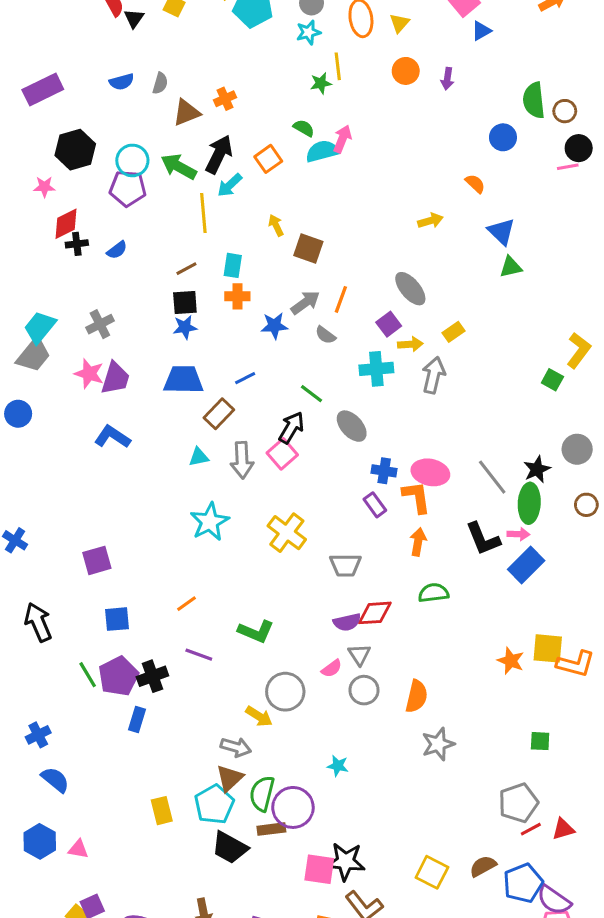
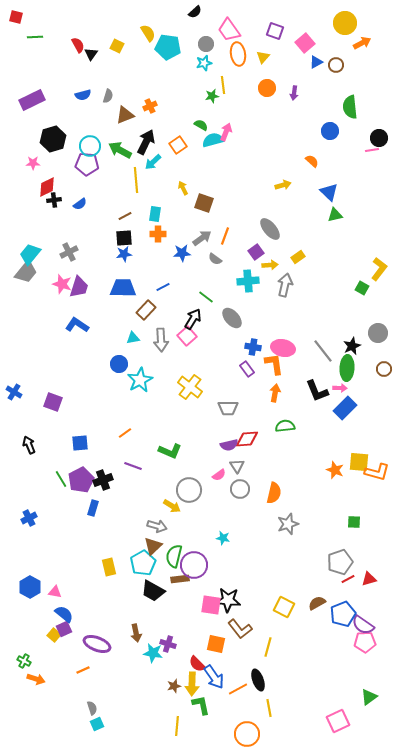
brown circle: (565, 111) -> (336, 65), moved
blue circle: (18, 414) -> (119, 364), moved
purple square: (97, 560) -> (53, 402), moved, turned 36
black arrow: (38, 622) -> (29, 445), size x0.7
blue semicircle: (55, 780) -> (64, 614), moved

